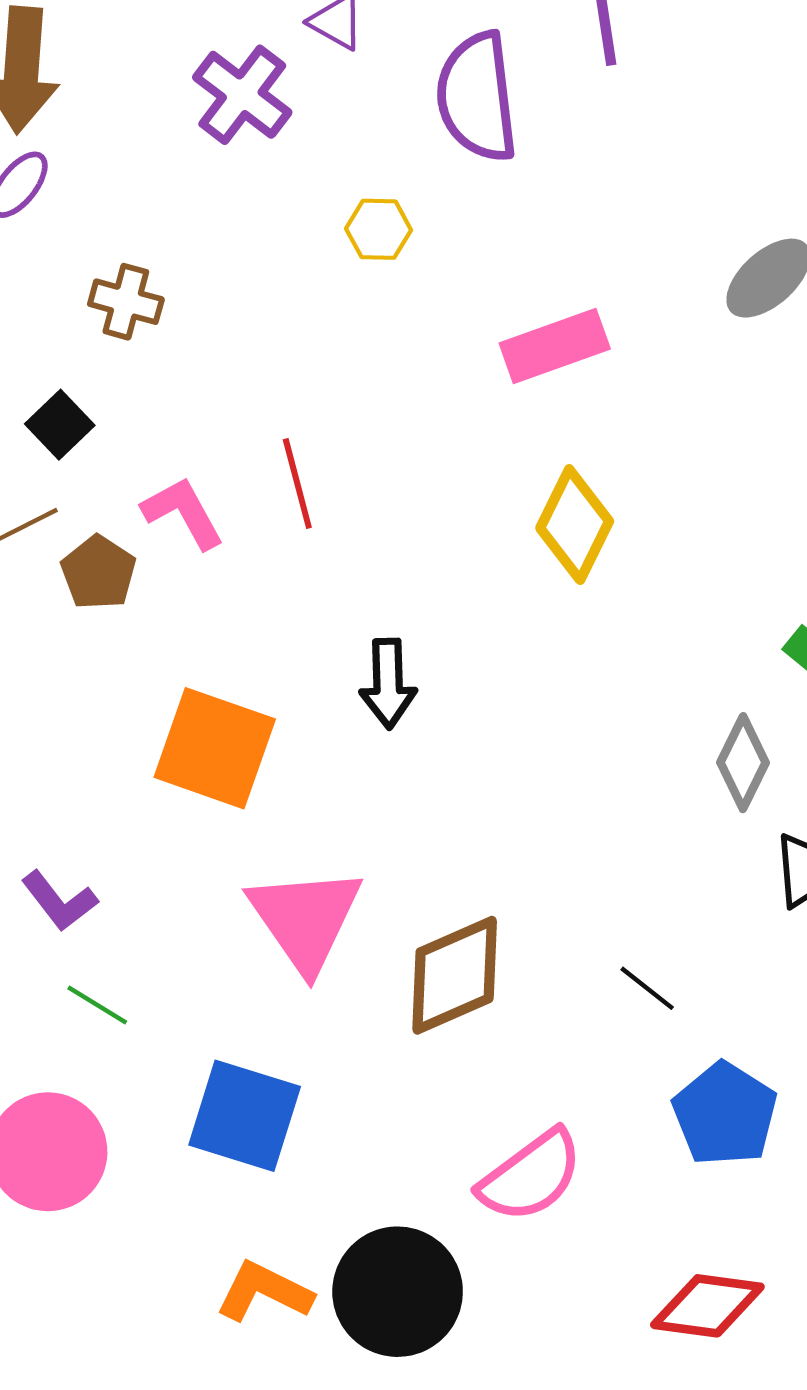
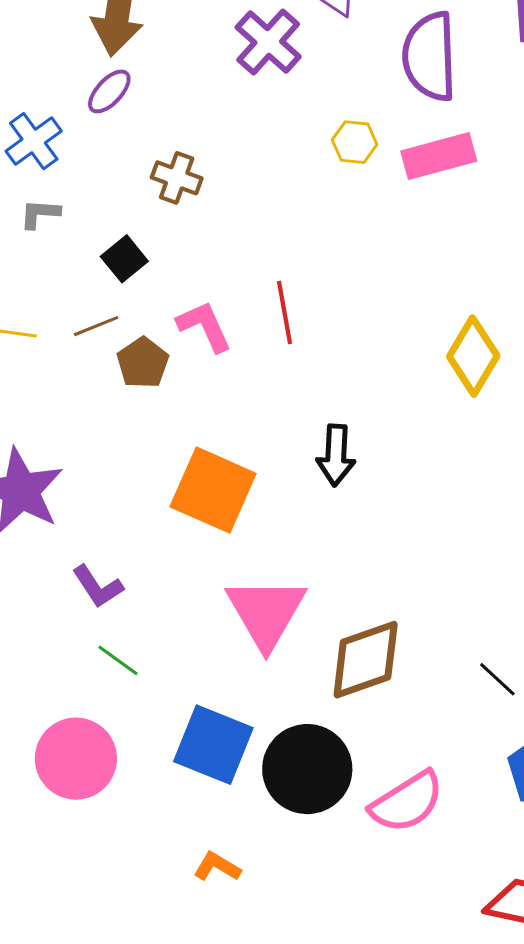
pink rectangle: (555, 346) -> (439, 156), moved
orange L-shape: (264, 1292) -> (217, 867), size x0.7
black circle: (398, 1292) -> (307, 769), moved

